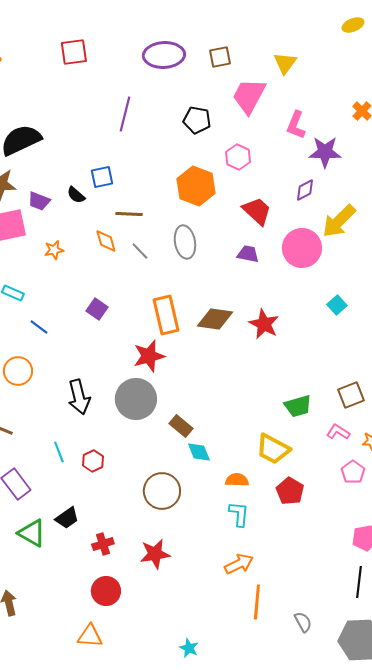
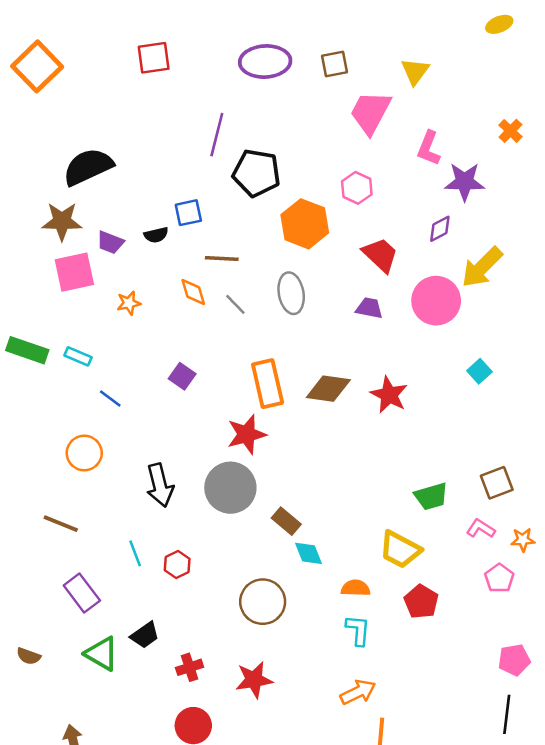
black pentagon: (197, 120) -> (256, 173), moved, size x1.4
black semicircle: (76, 195) -> (156, 235), turned -54

